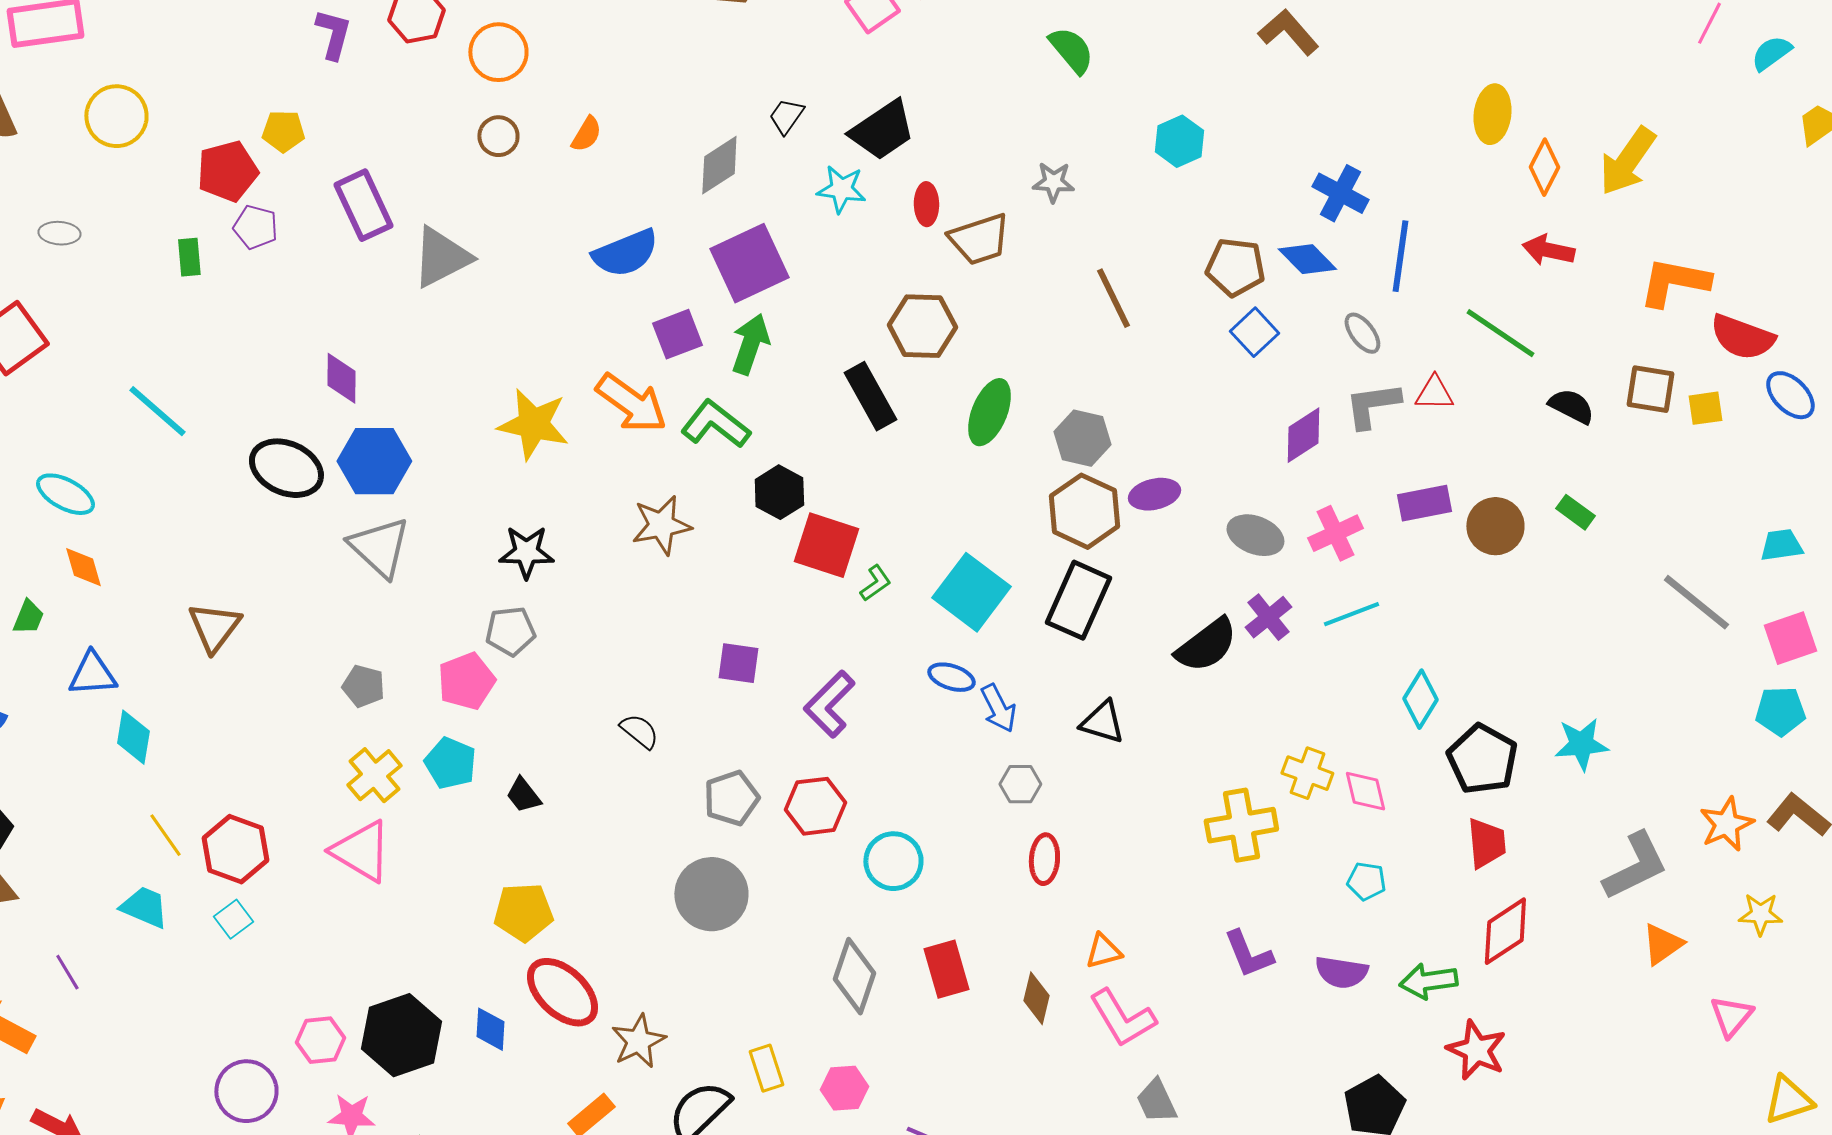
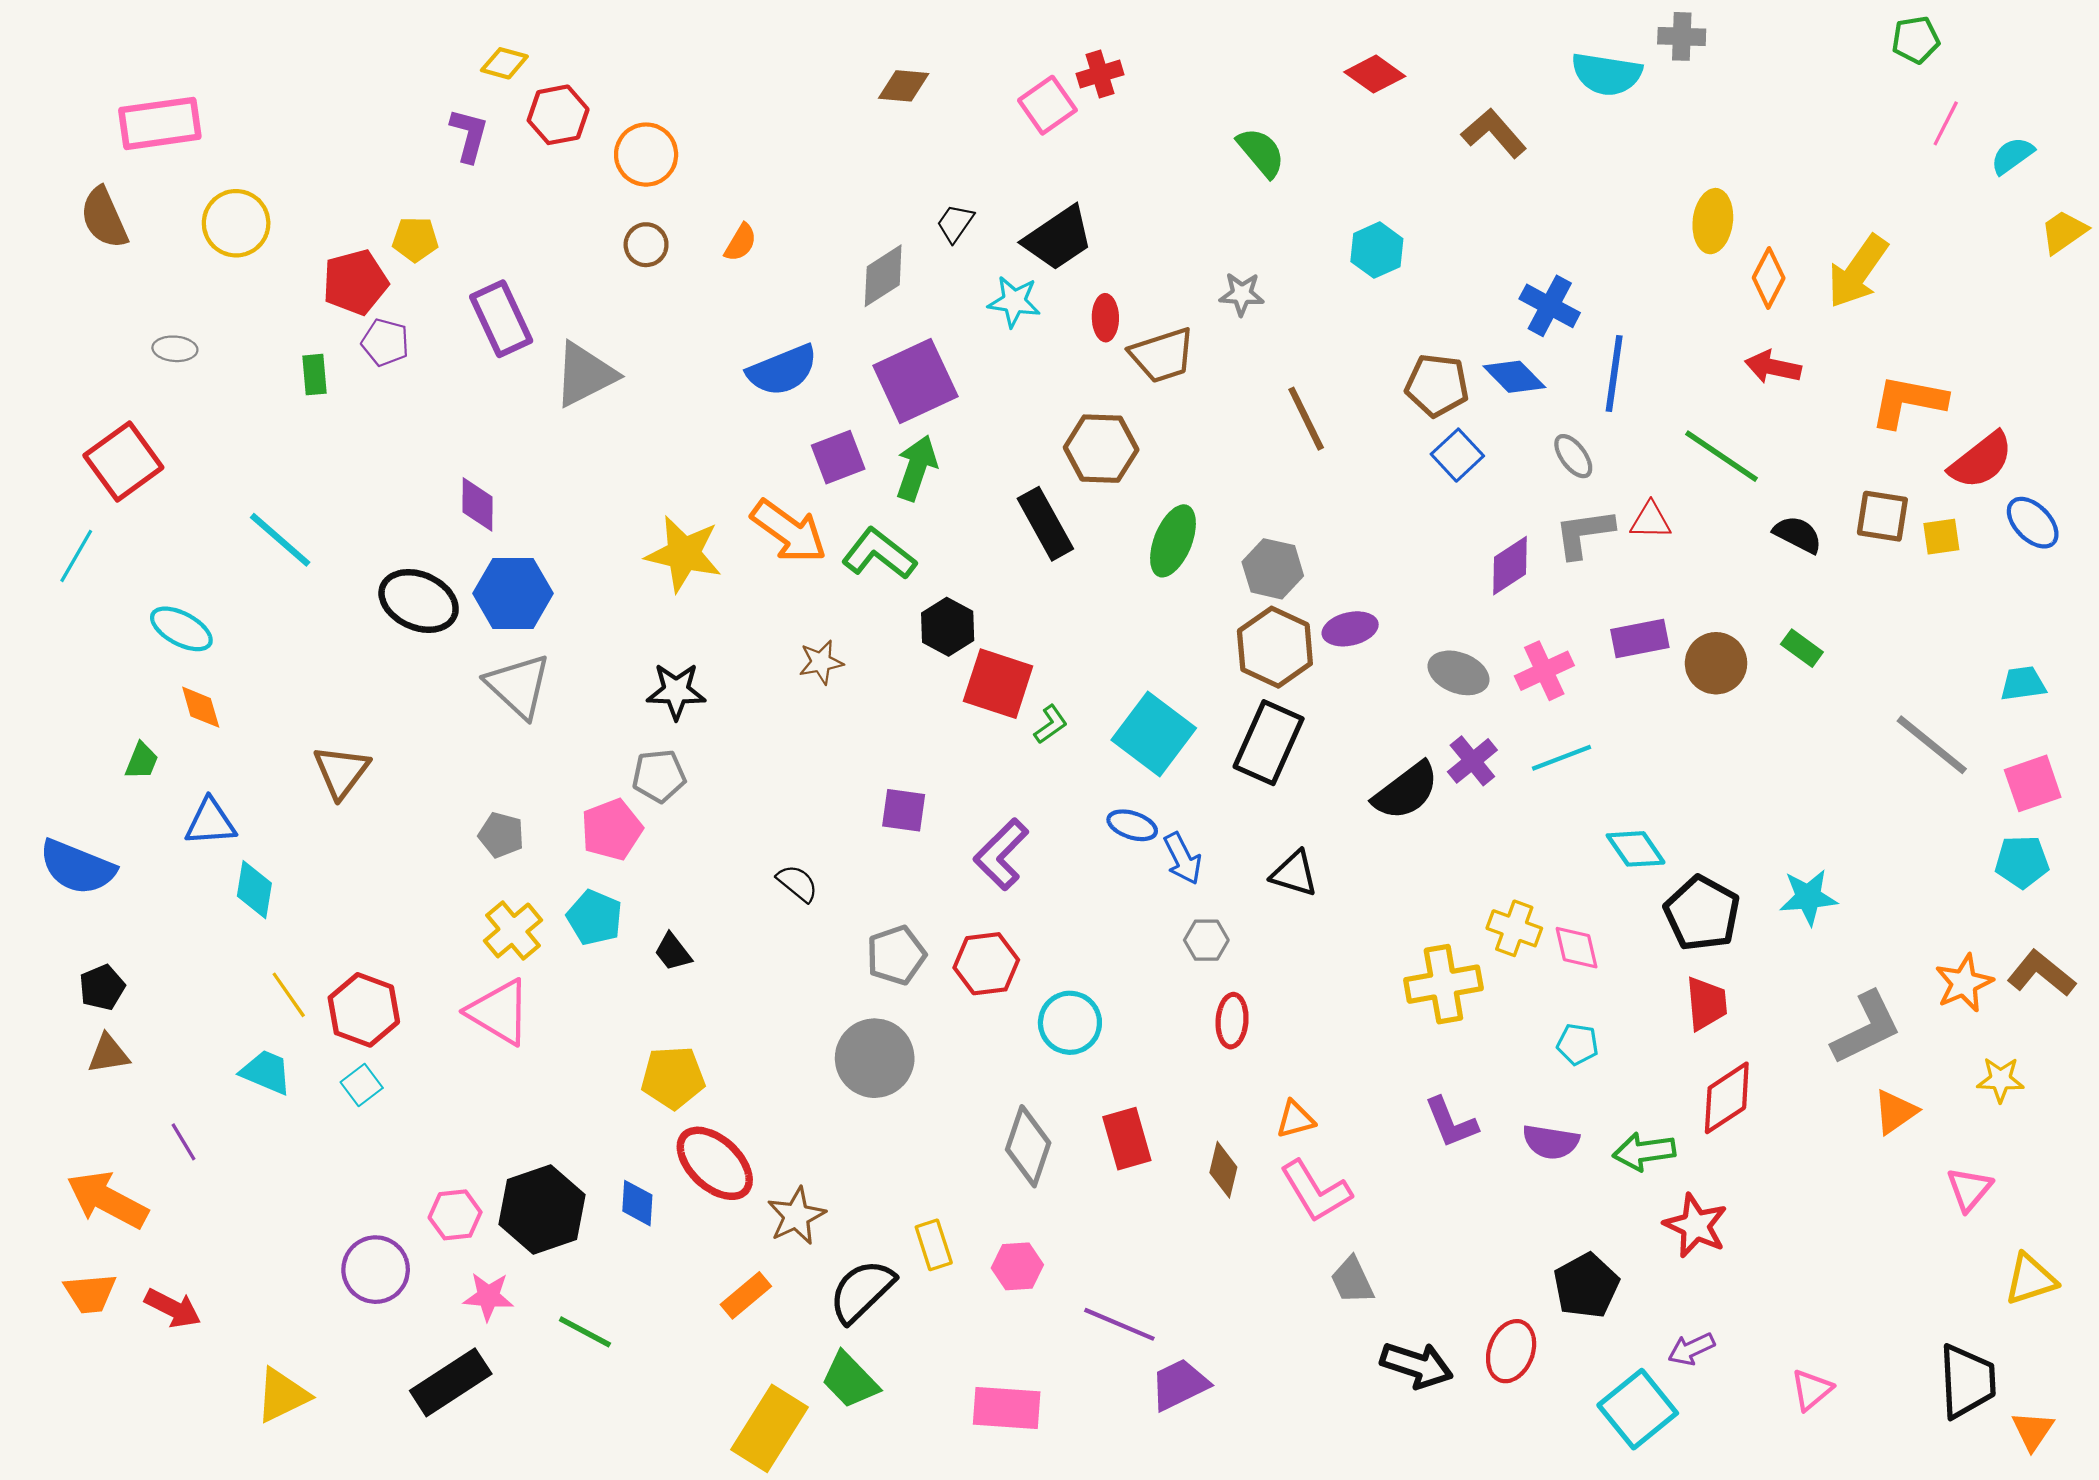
red semicircle: (1742, 337) -> (1981, 460), turned -58
brown star: (661, 525) -> (821, 662), size x0.7
cyan diamond: (1420, 699) -> (1636, 849), turned -66

